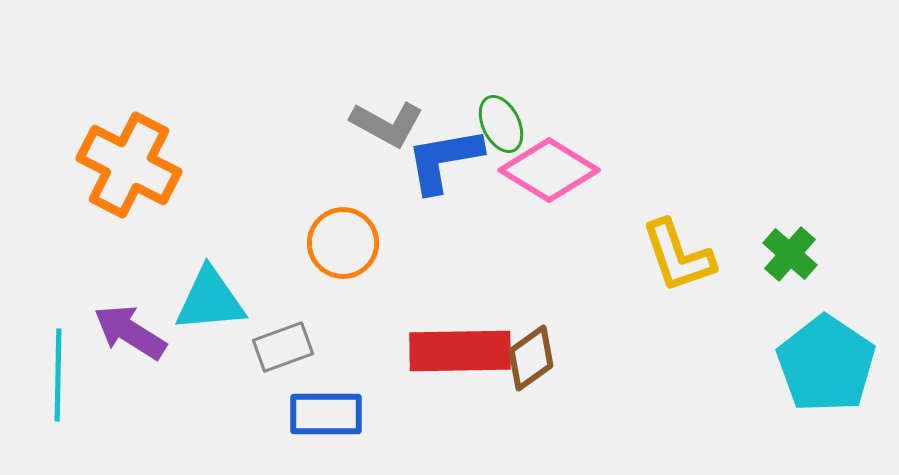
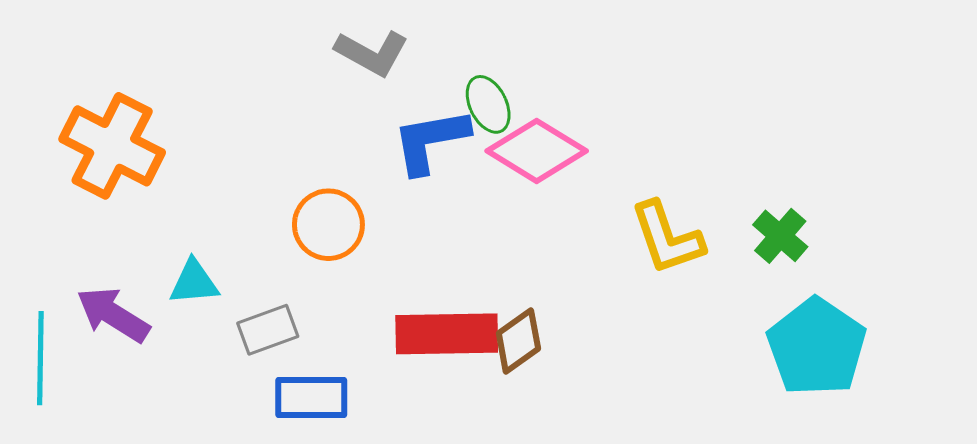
gray L-shape: (387, 124) -> (372, 53), moved
cyan triangle: (210, 300) -> (194, 282), size x0.7

